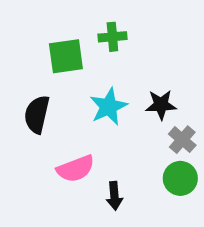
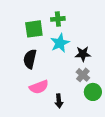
cyan star: (109, 107) -> (60, 43), moved
black semicircle: (37, 114) -> (30, 59), moved
gray cross: (182, 140) -> (83, 75), moved

